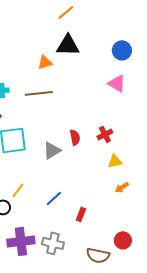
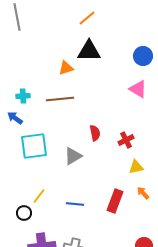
red semicircle: (75, 137) -> (95, 133), moved
orange arrow: (122, 187) -> (143, 193), turned 80
blue line: (54, 198) -> (75, 204), turned 48
red rectangle: (81, 214) -> (115, 201), moved, size x1.6

